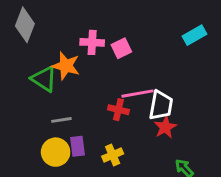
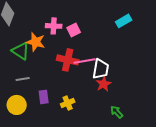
red cross: (118, 110) -> (68, 60), moved, size x1.5
gray line: (61, 120) -> (23, 79), moved
yellow circle: (56, 152) -> (17, 105), moved

